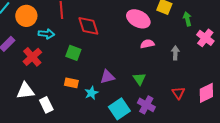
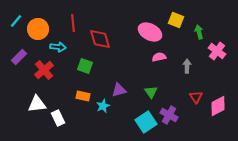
red triangle: (178, 93) -> (196, 97), moved
purple cross: (146, 105) -> (169, 115), moved
cyan square: (119, 109) -> (146, 122), moved

